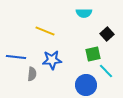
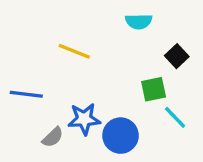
blue star: (52, 60) -> (84, 119), moved
gray semicircle: (32, 74) -> (53, 137), moved, turned 40
blue circle: (86, 85) -> (121, 136), moved

